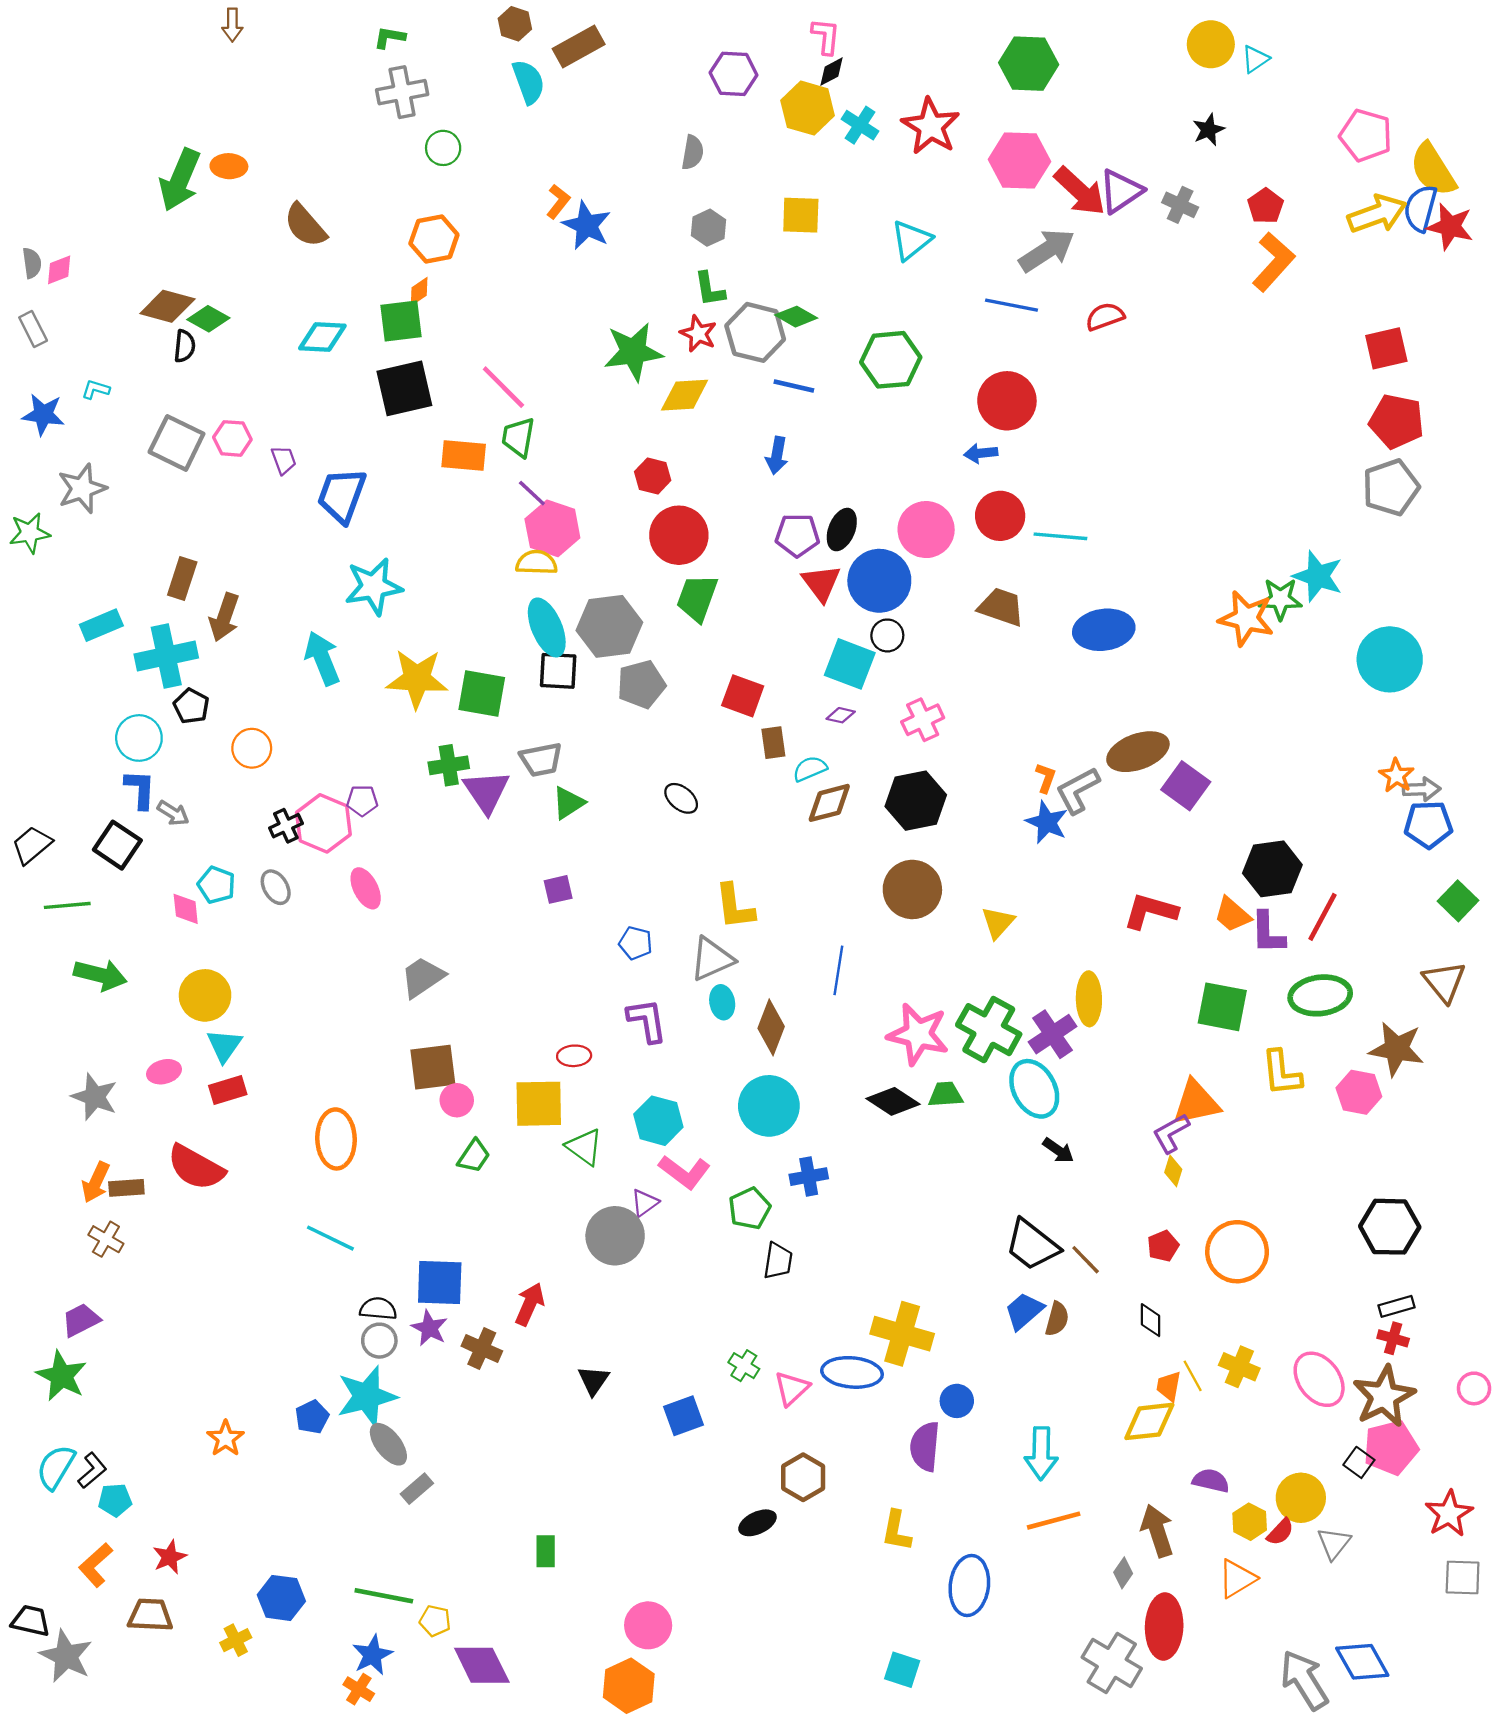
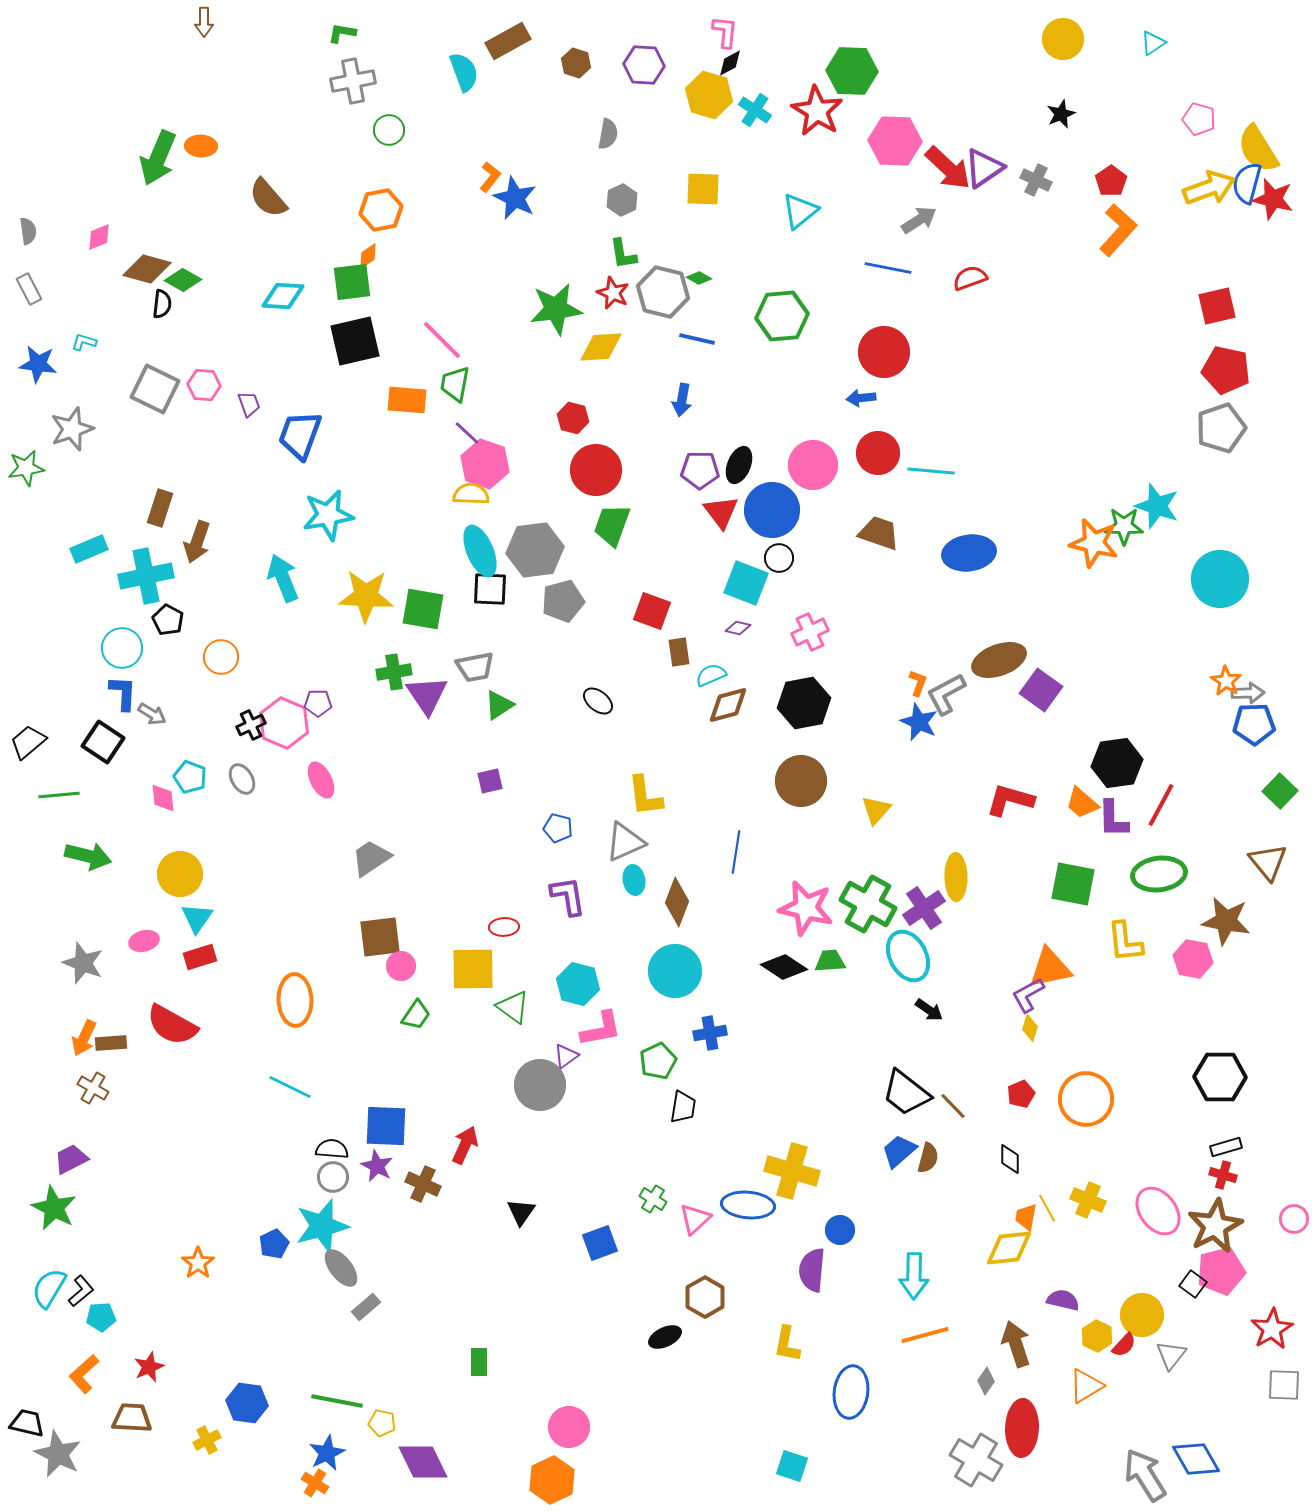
brown hexagon: (515, 24) -> (576, 63), moved
cyan triangle: (1255, 59) -> (1153, 43), moved
green hexagon: (1029, 64) -> (852, 71), moved
pink pentagon: (1366, 135) -> (1199, 119), size x0.7
gray arrow: (1047, 250) -> (919, 220), size x0.7
pink diamond: (59, 270) -> (99, 237), moved
green diamond: (796, 317) -> (699, 278), size x0.7
pink L-shape: (685, 1172) -> (601, 1029), turned -48

